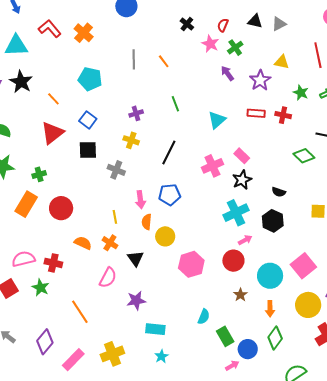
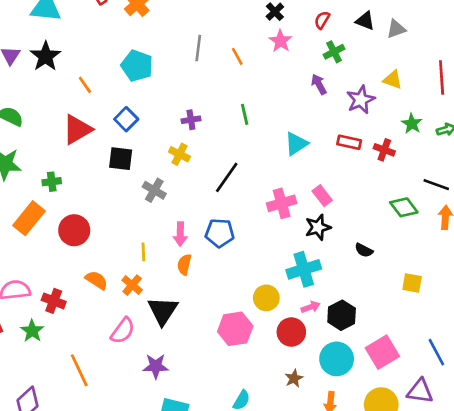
pink star: (210, 44) -> (281, 41), moved
black hexagon: (273, 221) -> (342, 315), moved
yellow circle: (165, 236) -> (266, 298), moved
black triangle: (135, 259) -> (163, 311), size x1.4

